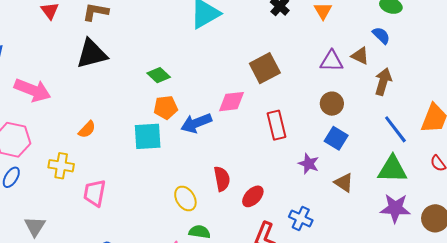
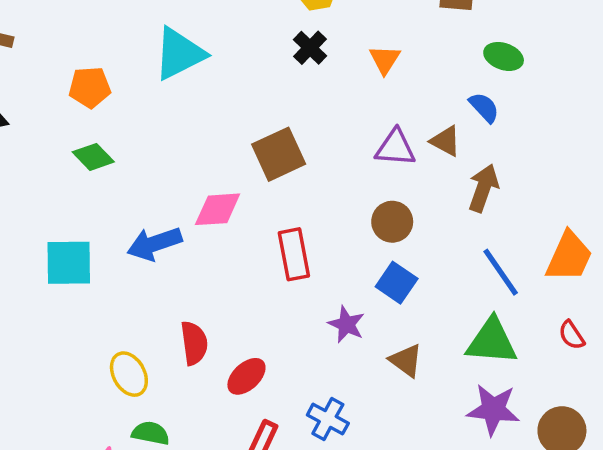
orange pentagon: (166, 107) -> (90, 87), moved

